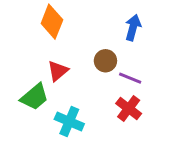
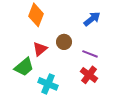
blue arrow: (133, 27) -> (92, 19), turned 36
brown circle: (105, 61) -> (64, 42), moved

